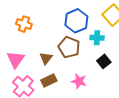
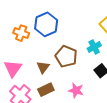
blue hexagon: (76, 21) -> (46, 24), moved
cyan cross: (97, 38) -> (94, 47), turned -32

